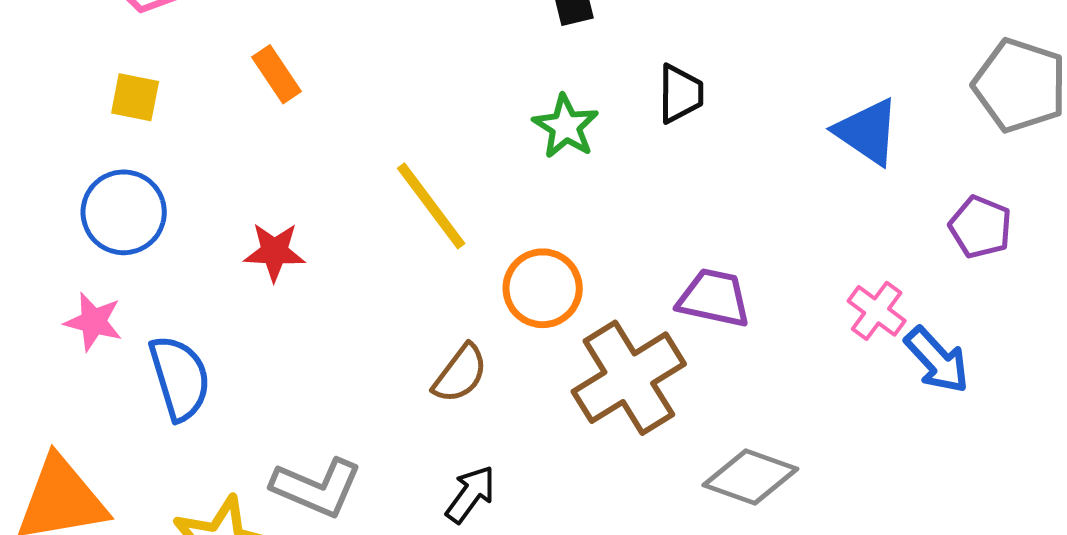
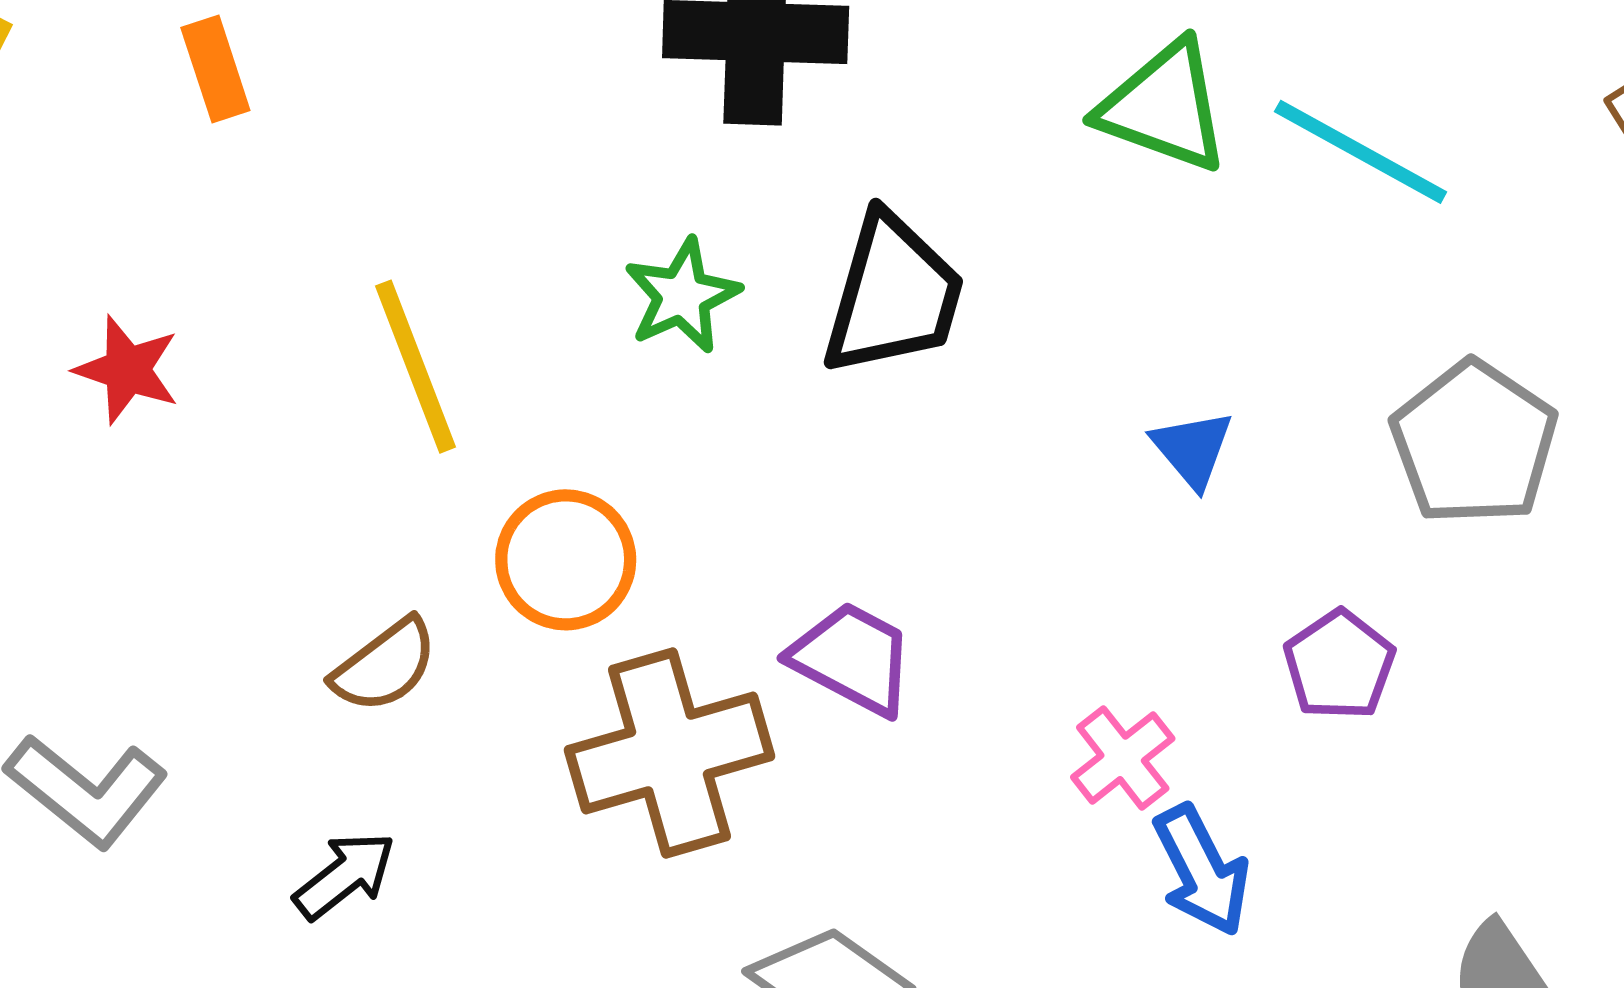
black trapezoid: (681, 94) -> (893, 295), size x1.6
blue triangle: (867, 132) -> (1193, 449), size x0.7

